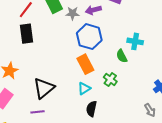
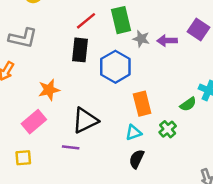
blue hexagon: (89, 37) -> (115, 67), moved
green semicircle: (122, 56) -> (188, 104), turned -112

